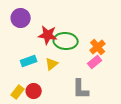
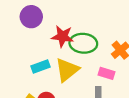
pink rectangle: (95, 62) -> (106, 73), moved, turned 56
yellow triangle: (52, 64) -> (67, 70), size x1.6

